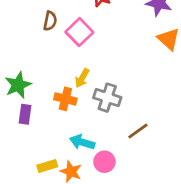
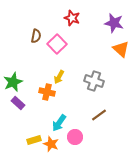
gray cross: (107, 98) -> (94, 81), moved
purple rectangle: (25, 114) -> (18, 103), turned -56
cyan arrow: (82, 142) -> (59, 123), turned -72

